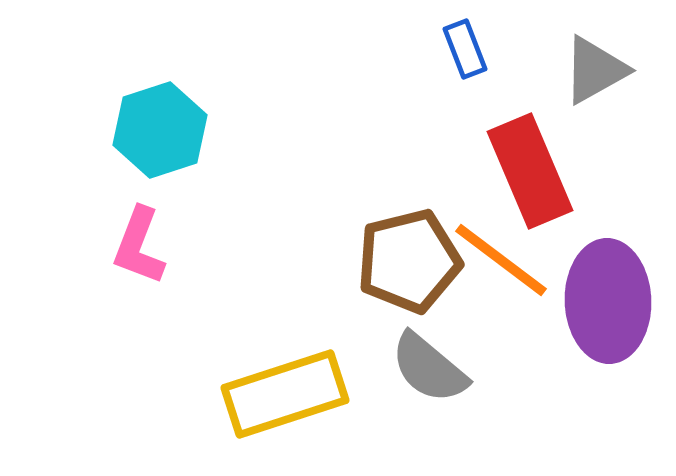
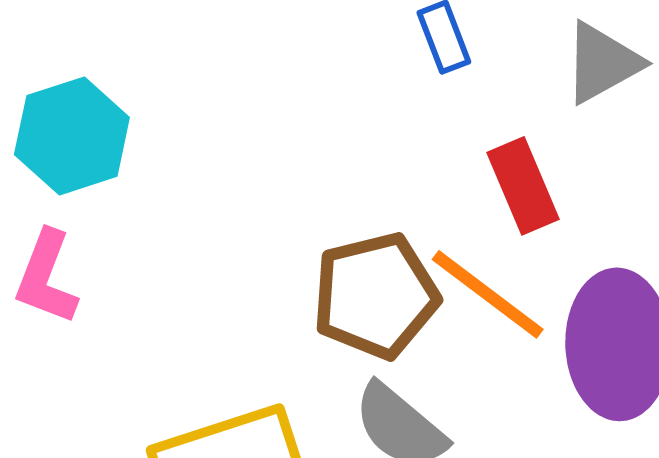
red rectangle: (530, 171) -> (523, 186), size x0.7

